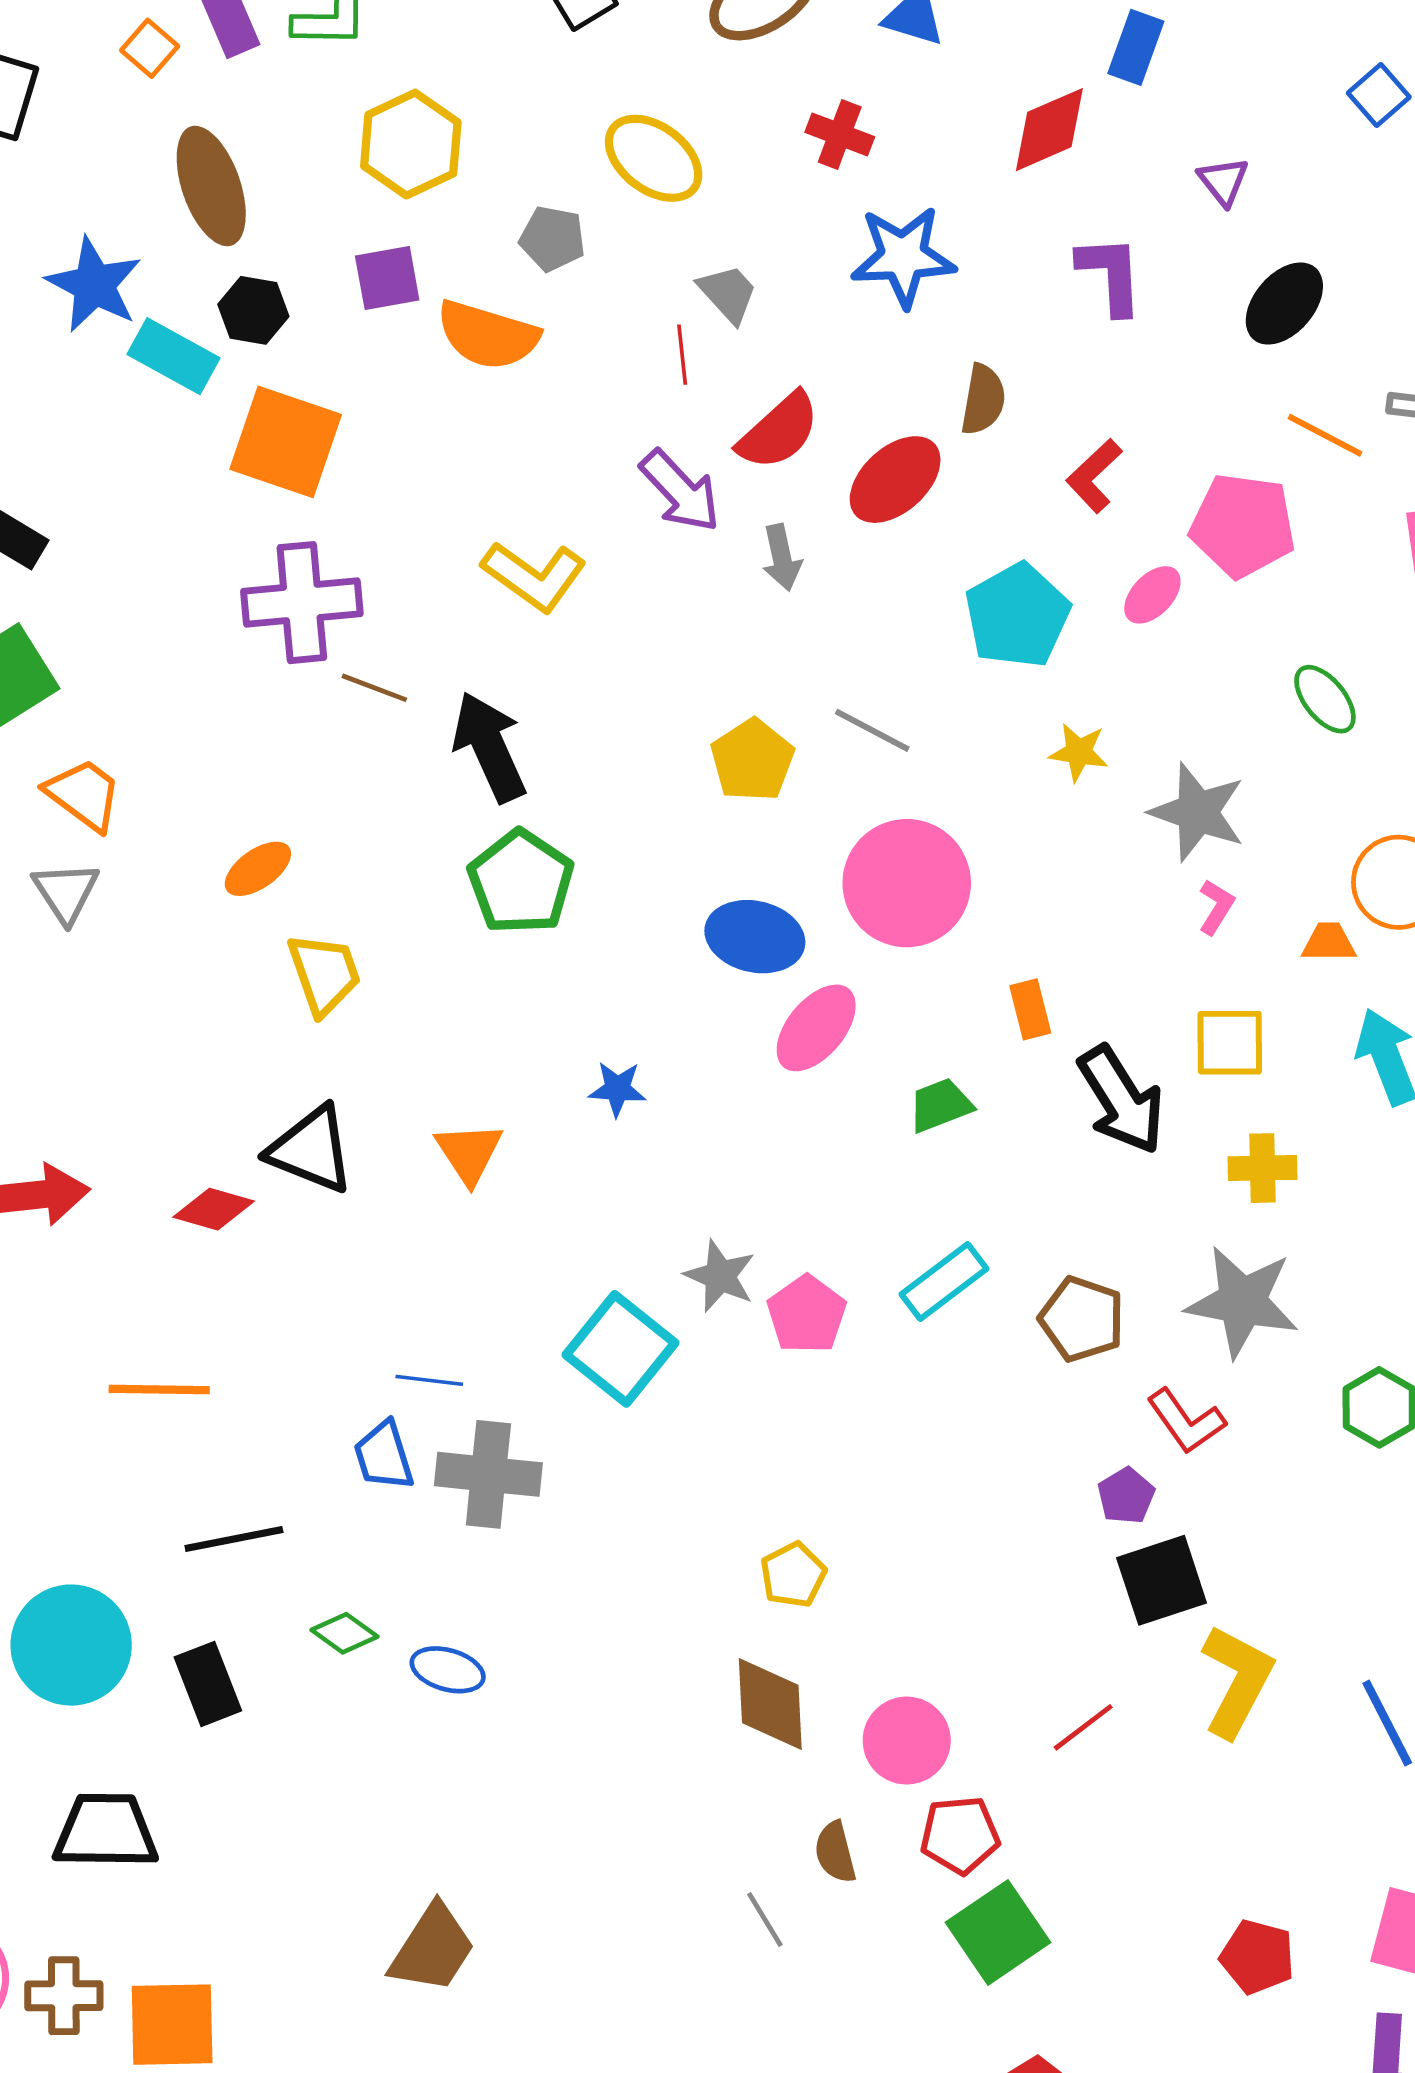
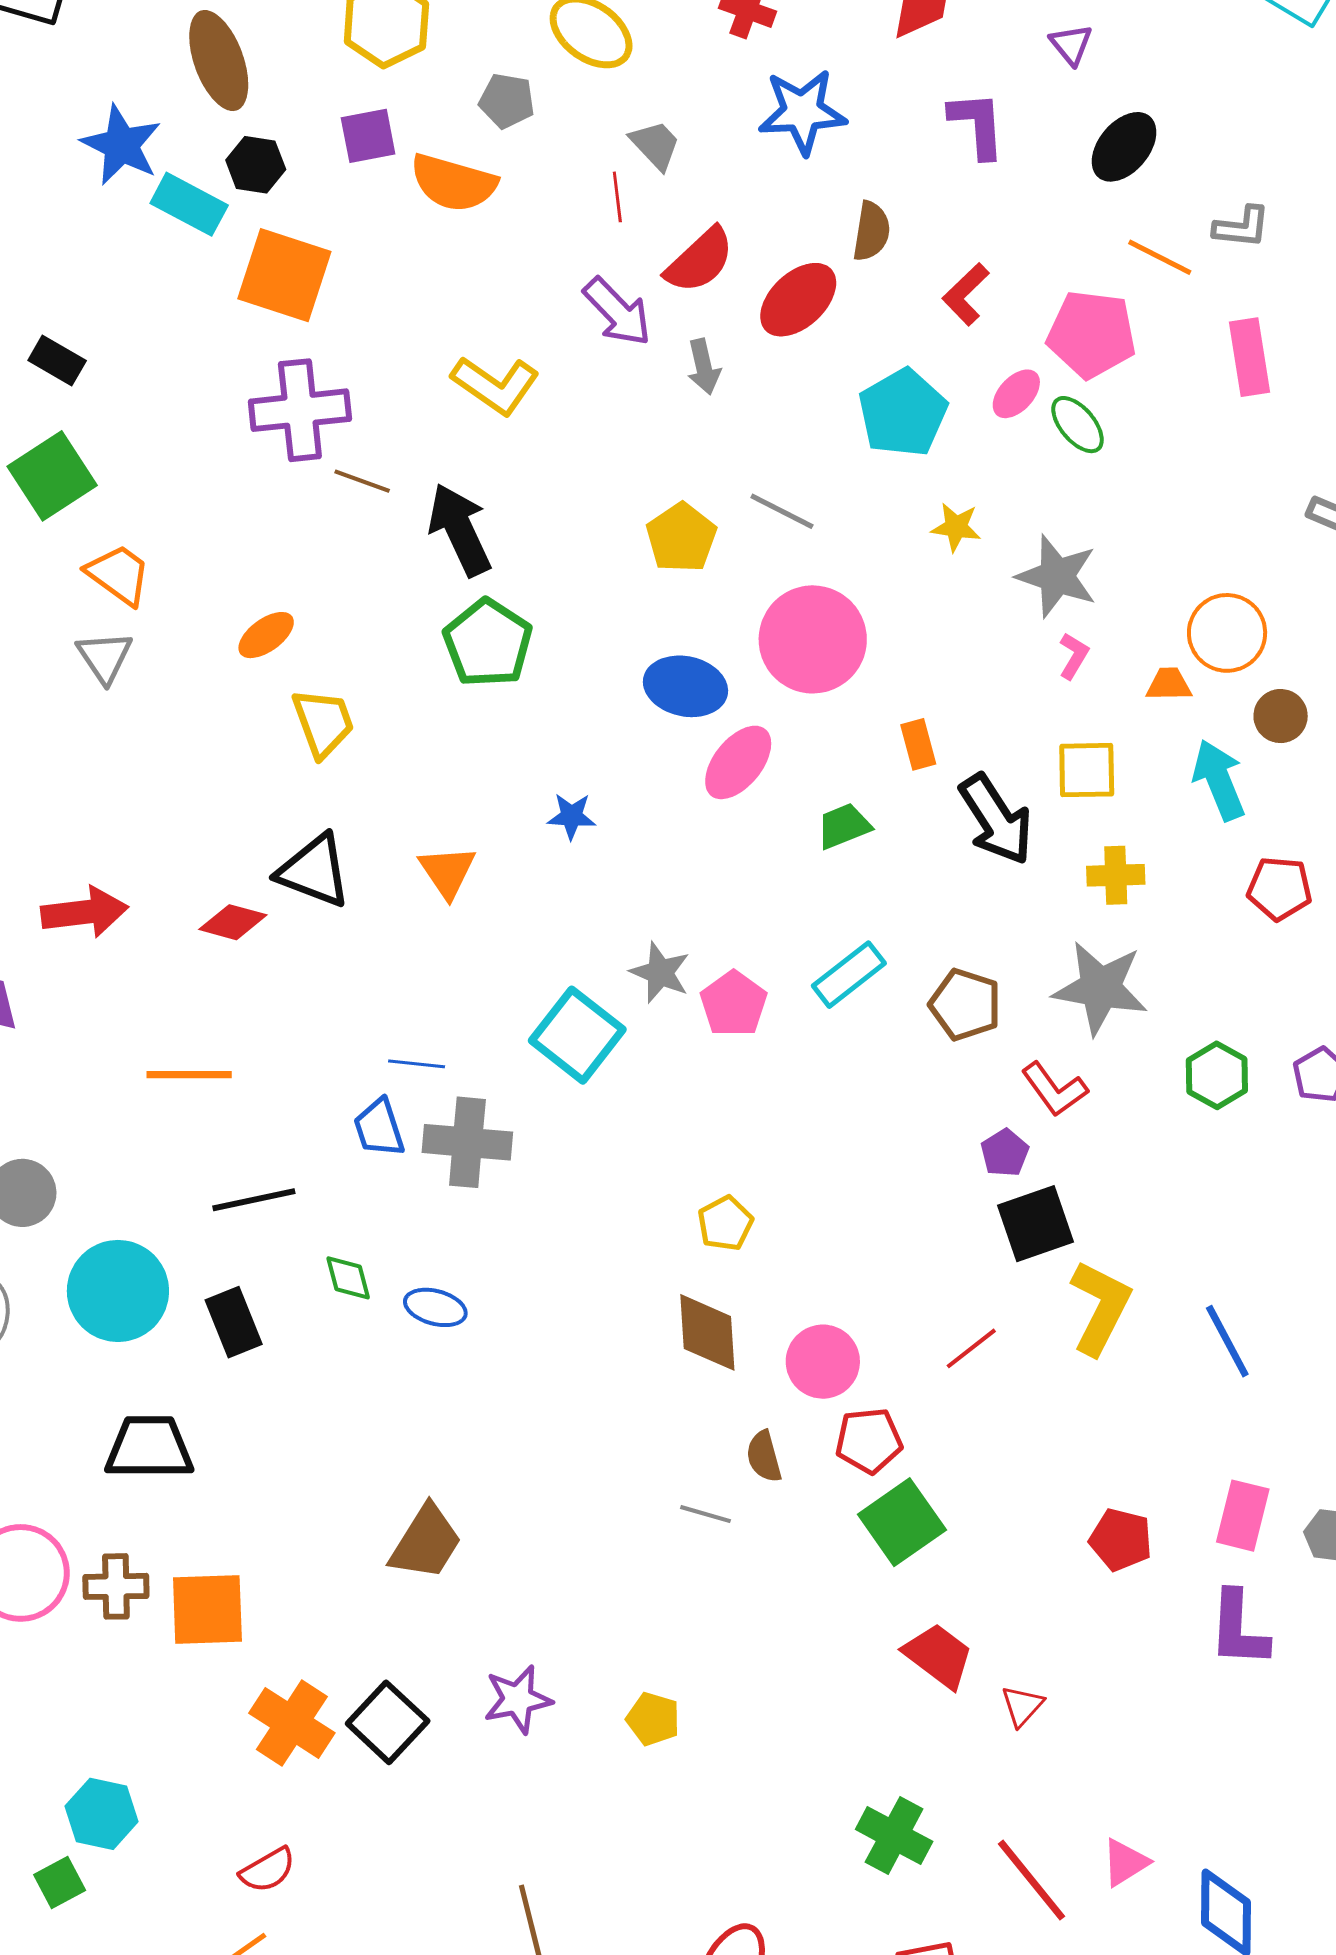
green ellipse: (1325, 699) -> (1078, 425), moved
green diamond: (345, 1633) -> (348, 1278), turned 40
gray line: (765, 1920) -> (706, 1514), turned -42

